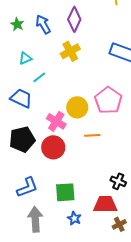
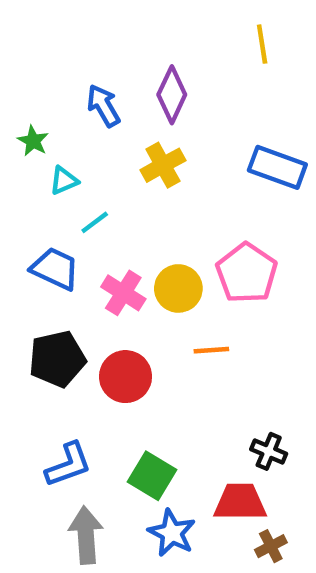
green star: (17, 24) -> (33, 141), moved
pink cross: (56, 121) -> (123, 293), moved
green square: (65, 192) -> (152, 476), turned 35
blue star: (74, 218) -> (172, 533), size x1.5

